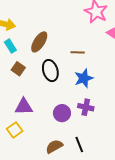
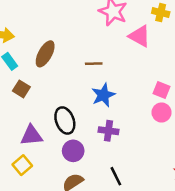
black ellipse: (50, 71) -> (65, 120), moved
purple circle: (62, 113) -> (73, 151), moved
black line: (79, 144) -> (116, 176), moved

